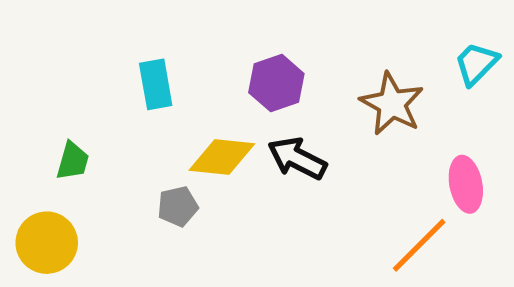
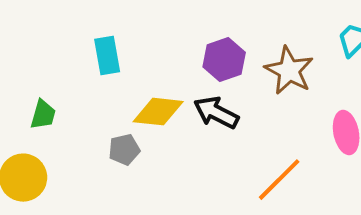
purple hexagon: (276, 83) -> (224, 60), moved
orange line: (419, 245) -> (279, 180), moved

